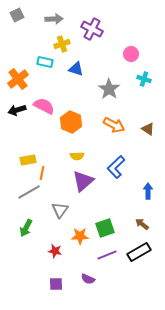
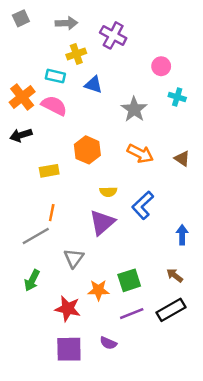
pink semicircle: (44, 106) -> (54, 106), moved
yellow semicircle: (77, 156) -> (108, 192), moved
yellow rectangle: (28, 160) -> (49, 171), moved
red star: (55, 251) -> (68, 309), size x1.5
purple square: (56, 284) -> (69, 349), size x1.6

